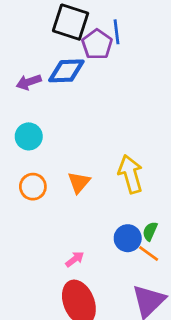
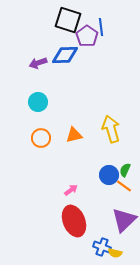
orange triangle: (79, 182) -> (74, 135), turned 36

